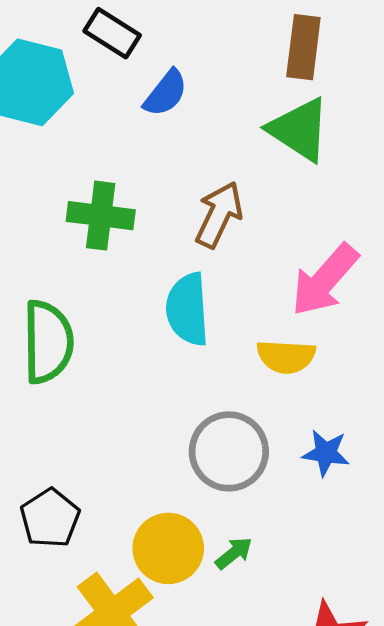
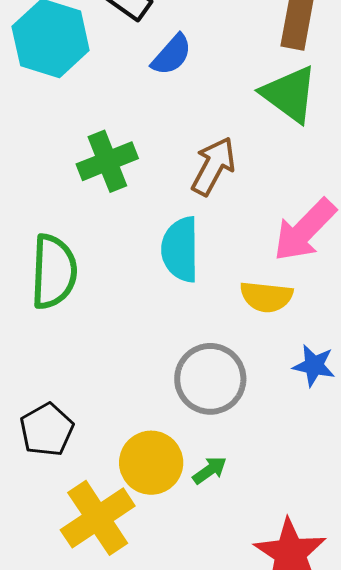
green cross: (101, 216) -> (107, 161), turned -32
blue star: (326, 453) -> (314, 366), moved

